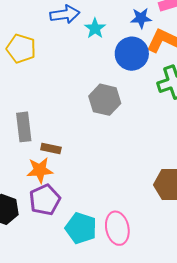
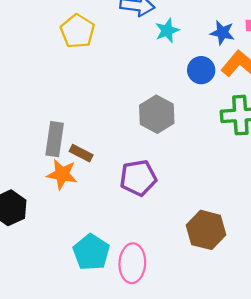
blue circle: (132, 54) -> (201, 70), size x0.7
gray rectangle: (24, 127) -> (55, 139), moved
purple pentagon: (45, 200) -> (138, 178), moved

